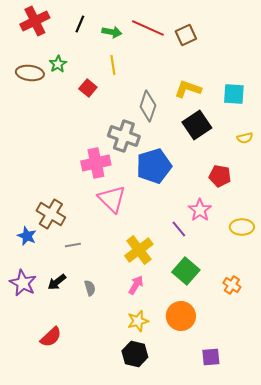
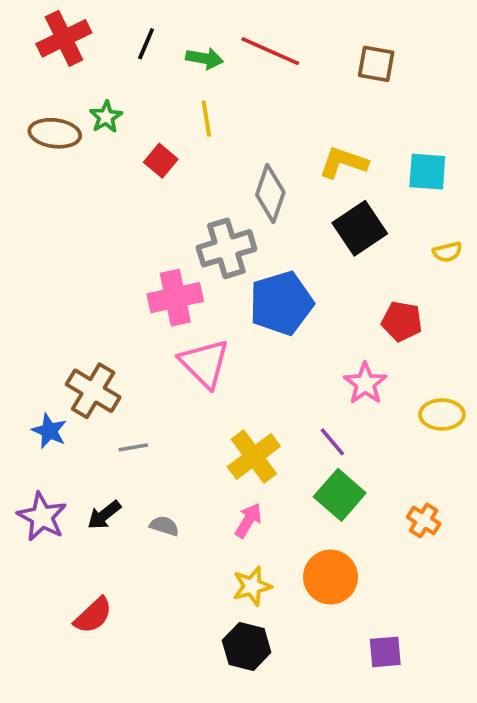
brown square: (186, 35) -> (376, 64), moved, turned 35
gray cross: (124, 136) -> (226, 248), turned -36
purple line: (179, 229) -> (332, 442), moved
gray semicircle: (90, 288) -> (164, 526), turned -56

